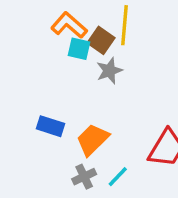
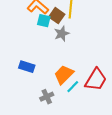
orange trapezoid: (93, 140) -> (64, 75), moved
cyan line: (118, 177) -> (73, 87), moved

